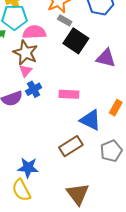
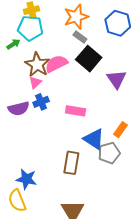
pink semicircle: (34, 32) -> (56, 64), moved, turned -30
purple triangle: (106, 58) -> (117, 79), turned 35
brown rectangle: (71, 146) -> (71, 163), turned -55
gray pentagon: (111, 151) -> (109, 153), moved

